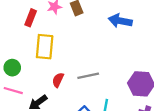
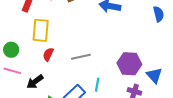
red semicircle: (58, 80) -> (48, 54), moved

